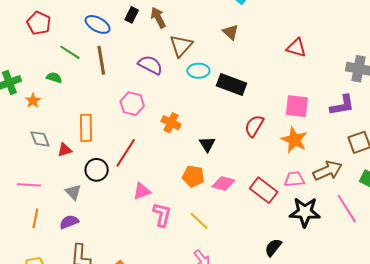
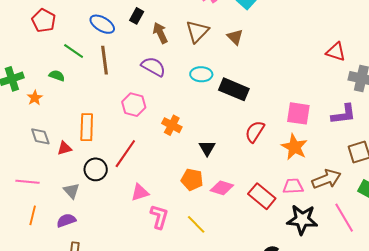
brown arrow: (158, 18) -> (160, 33), moved
brown triangle: (181, 46) -> (197, 31), moved
red triangle: (296, 48) -> (336, 52), moved

